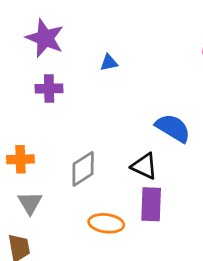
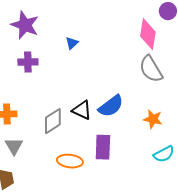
blue triangle: (109, 63) -> (72, 43), turned -32
blue semicircle: (173, 128) -> (111, 106), moved, turned 112
black triangle: (144, 166) -> (82, 110), moved

